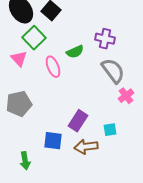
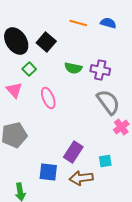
green square: (34, 38) -> (29, 69), size x0.6
green semicircle: (75, 52) -> (73, 68), moved, turned 36

